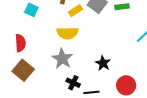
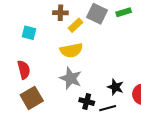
black star: (103, 63) -> (115, 87), moved
brown square: (23, 70) -> (32, 98), turned 30

